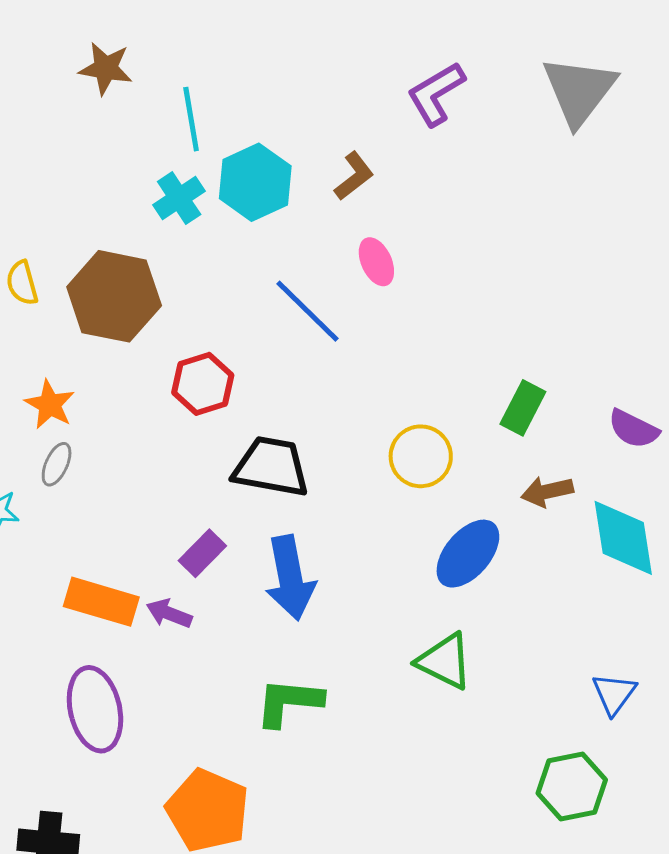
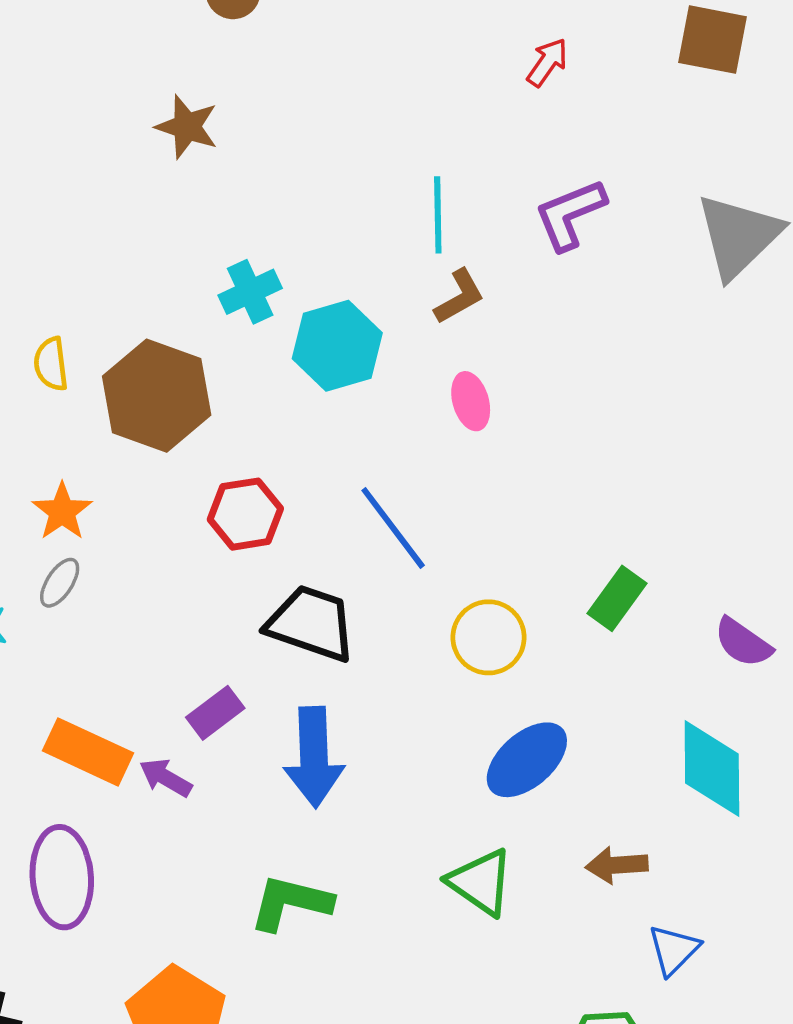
cyan line: (191, 119) -> (438, 215), moved
cyan hexagon: (255, 182) -> (337, 346), moved
blue line: (307, 311) -> (393, 528), moved
brown arrow: (547, 491) -> (617, 865), moved

